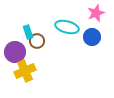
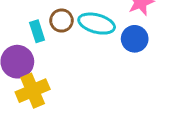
brown circle: (37, 41) -> (62, 21), moved

